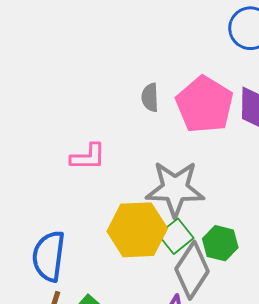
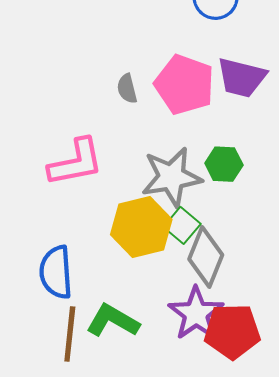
pink L-shape: (88, 157) -> (76, 162), size x1.5
green hexagon: (220, 243) -> (224, 164), moved

